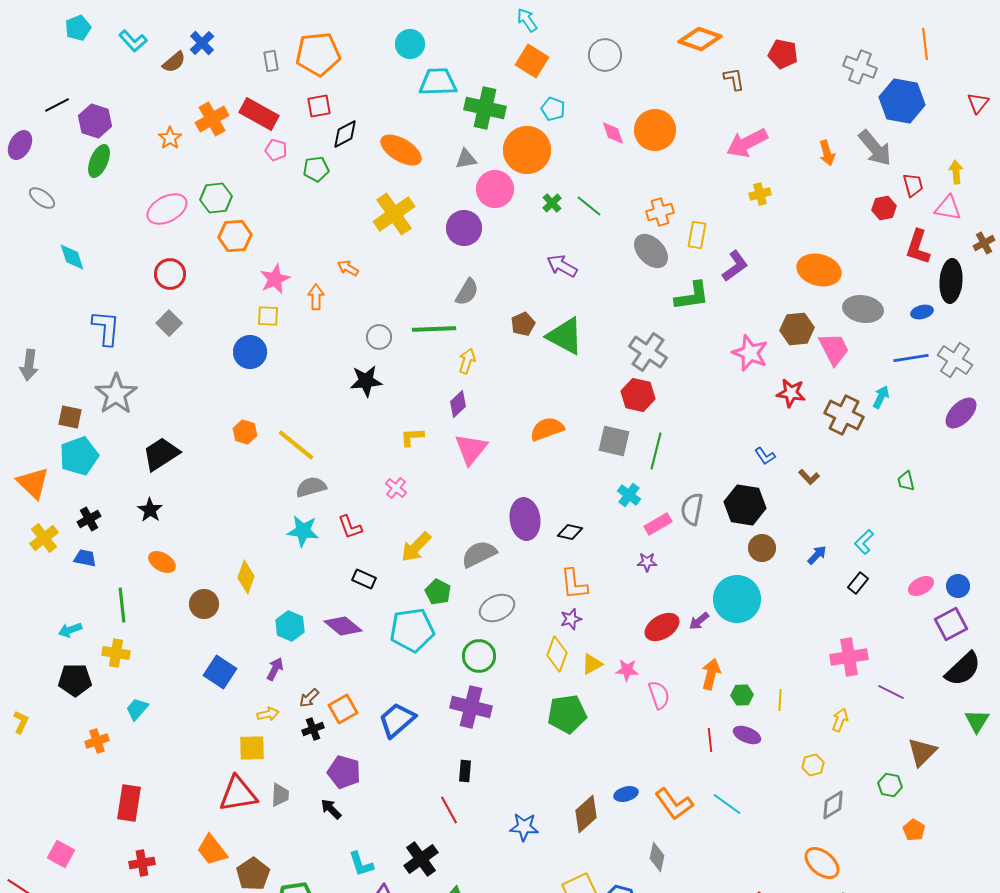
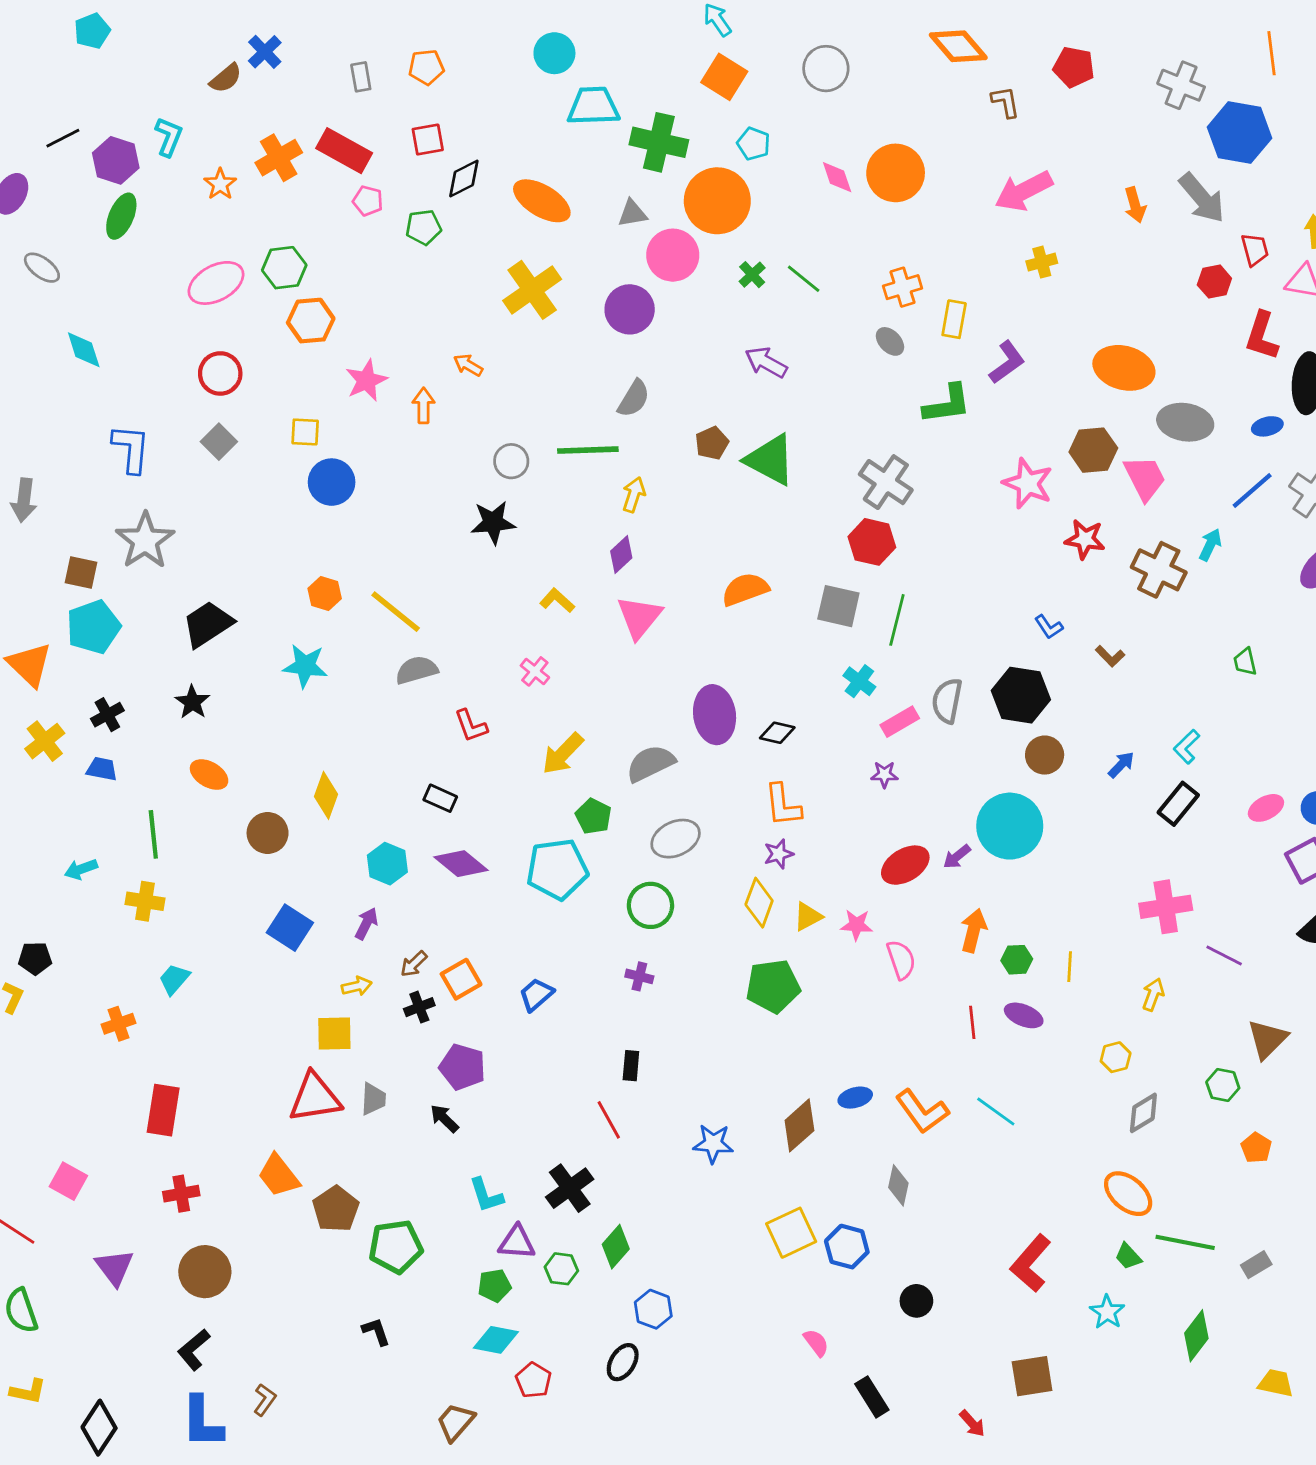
orange diamond: (700, 39) -> (958, 46), turned 30
cyan L-shape: (133, 41) -> (169, 137), moved, turned -116
orange pentagon: (318, 54) -> (426, 67), size x0.6
gray ellipse: (651, 251) -> (890, 341), size x0.6
yellow square: (268, 316) -> (305, 432), moved
blue line: (911, 358) -> (1252, 490), turned -32
yellow L-shape: (412, 437) -> (557, 600), turned 45
cyan star: (303, 531) -> (305, 666), moved
black rectangle: (364, 579) -> (440, 798), moved
black rectangle: (858, 583) -> (1178, 804), size x1.4
black pentagon: (75, 680) -> (35, 958), moved, size x0.7
purple cross: (471, 707) -> (639, 976), size x0.5
blue trapezoid: (397, 720) -> (536, 995), size x0.7

